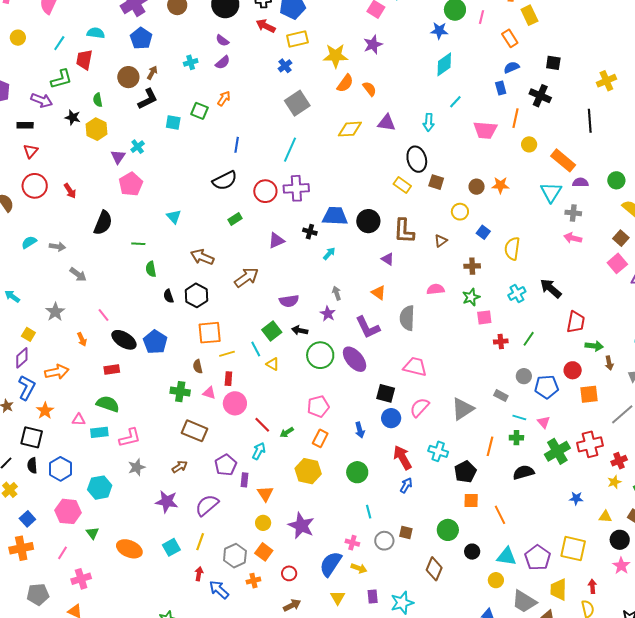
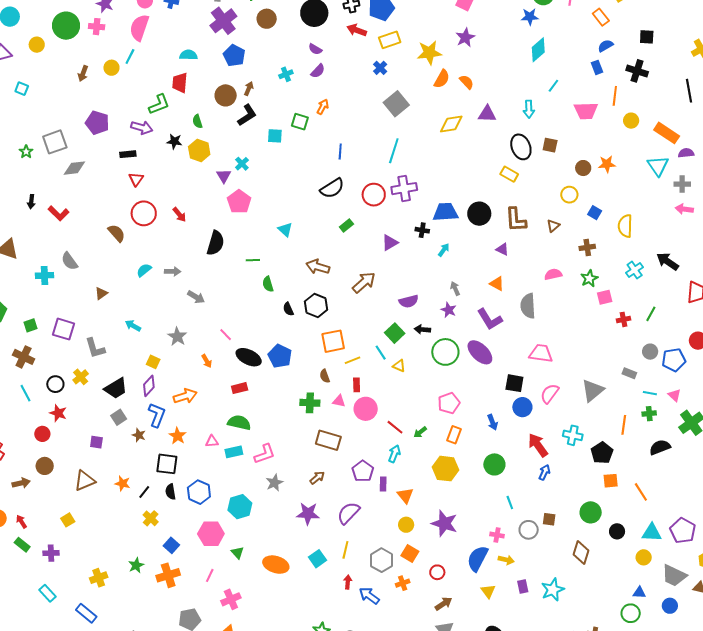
cyan line: (59, 43) -> (130, 57), moved
brown square: (436, 182) -> (550, 145), moved

